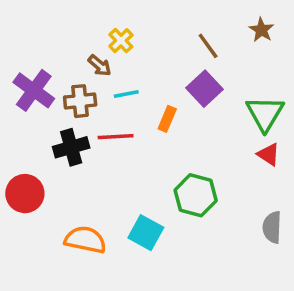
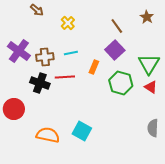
brown arrow: (100, 65) -> (37, 10), moved
black cross: (71, 147) -> (40, 83), turned 36
green hexagon: (196, 195) -> (121, 83), moved

